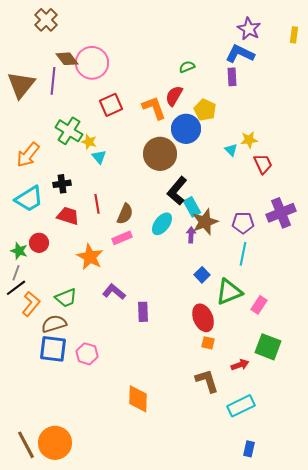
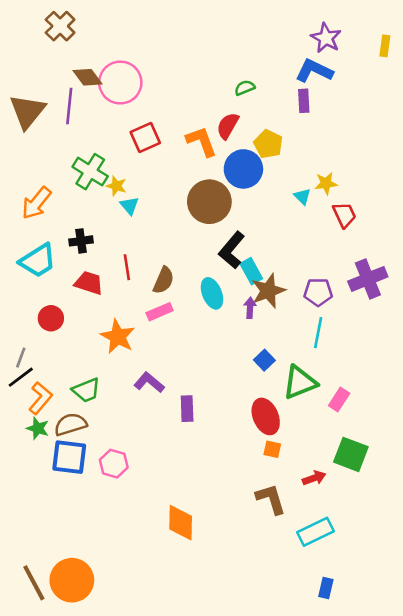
cyan ellipse: (162, 224) -> (212, 293), turned -60
green star: (19, 251) -> (38, 428), moved

